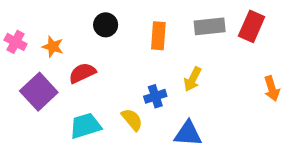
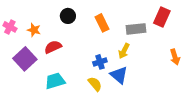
gray rectangle: (210, 26) -> (136, 29), moved
orange rectangle: (158, 36) -> (102, 23), turned -30
yellow semicircle: (132, 120) -> (95, 84), moved
blue triangle: (188, 134) -> (119, 75), moved, turned 36

